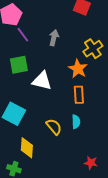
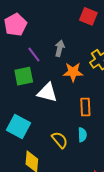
purple line: (23, 35) -> (34, 55), moved
orange star: (78, 69) -> (73, 72), moved, turned -30

